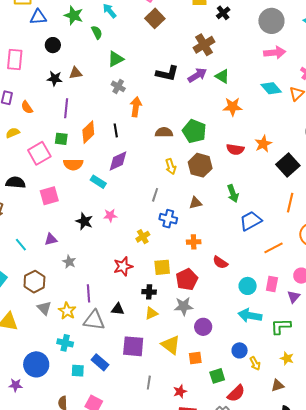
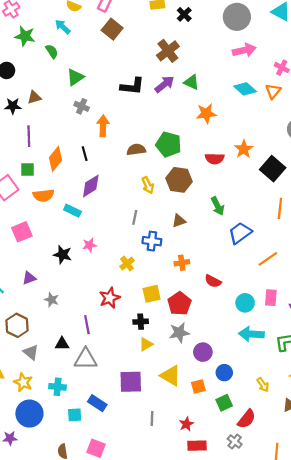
purple line: (88, 293) -> (87, 325), moved
black triangle: (118, 309) -> (62, 344), moved
yellow star: (67, 311) -> (23, 382), moved
blue circle: (240, 350) -> (224, 373), moved

